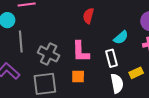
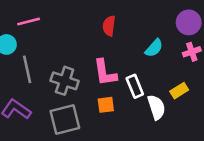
white rectangle: (111, 58) -> (135, 86), moved

